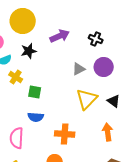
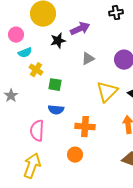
black cross: (96, 39) -> (116, 13), moved, turned -32
black star: (29, 51) -> (58, 41), moved
gray triangle: (79, 69) -> (88, 59), moved

